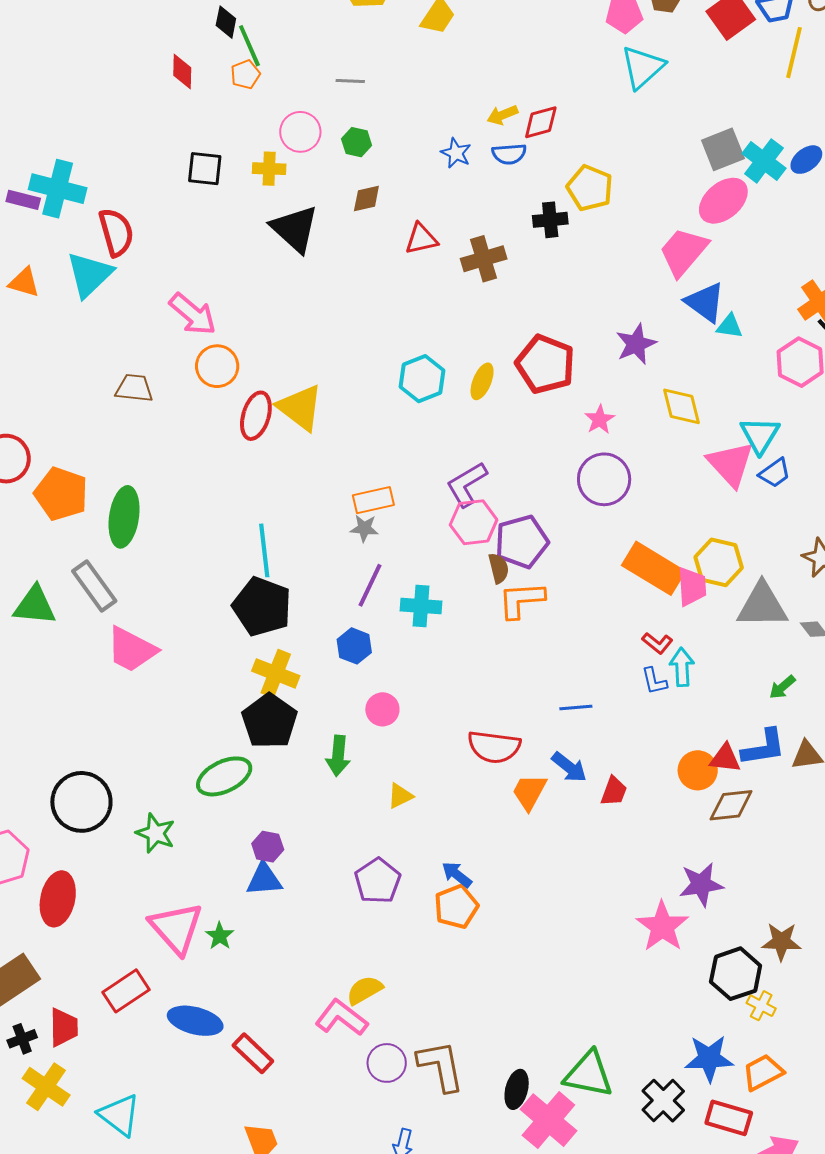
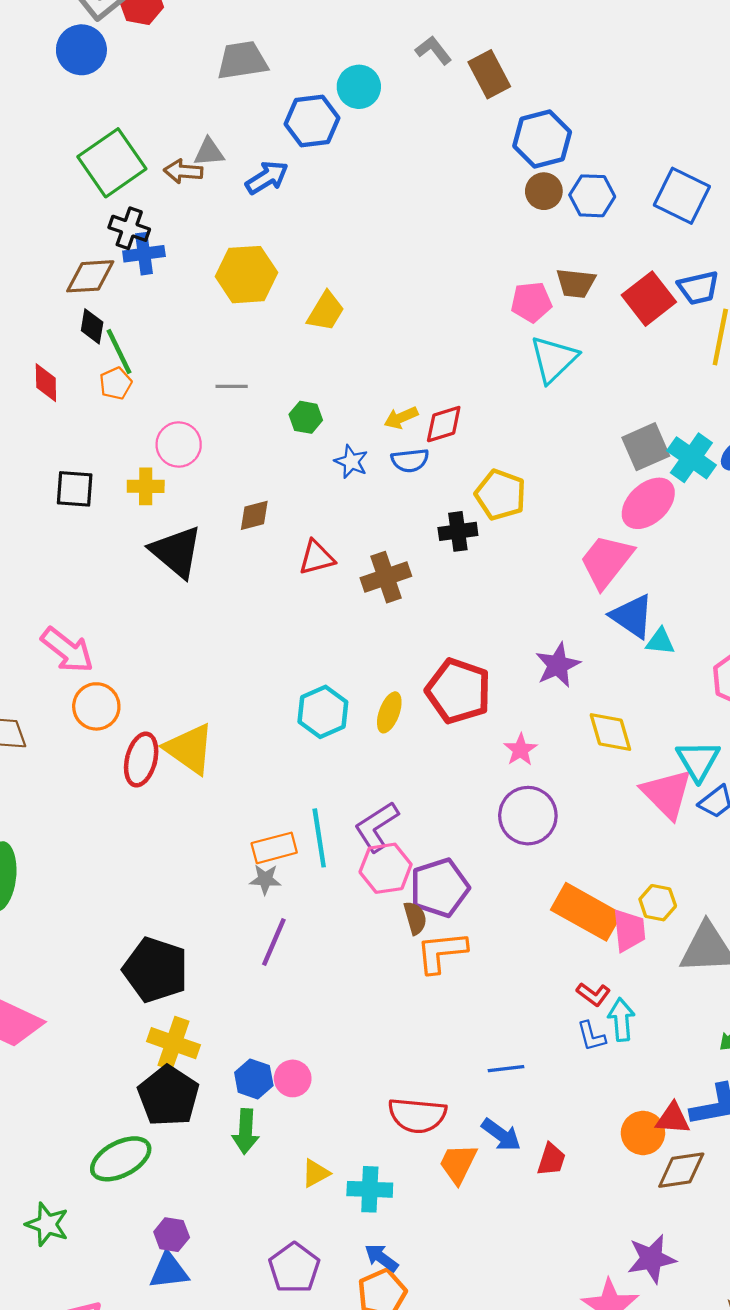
green hexagon: (357, 142) -> (306, 417), moved
cyan line: (264, 550) -> (319, 838), moved
yellow hexagon: (719, 562) -> (658, 903), size x0.7
cyan cross: (421, 606) -> (370, 1189), moved
blue hexagon: (354, 646) -> (254, 1079), moved

